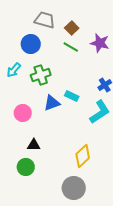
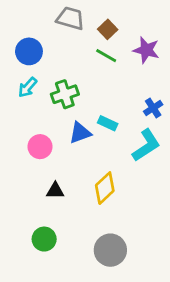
blue circle: (31, 44) -> (29, 51), moved
yellow diamond: (83, 156) -> (105, 188), moved
green circle: (26, 167) -> (44, 239), moved

